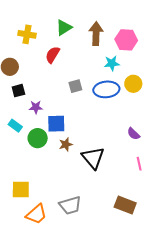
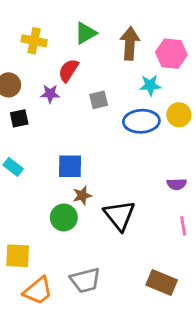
gray square: (75, 86) -> (99, 100), moved
purple star: (36, 107) -> (50, 94), moved
purple semicircle: (133, 134) -> (177, 184), turned -48
green circle: (38, 138) -> (64, 217), moved

